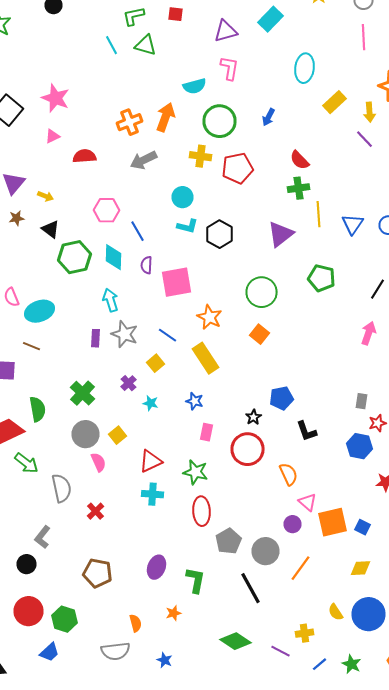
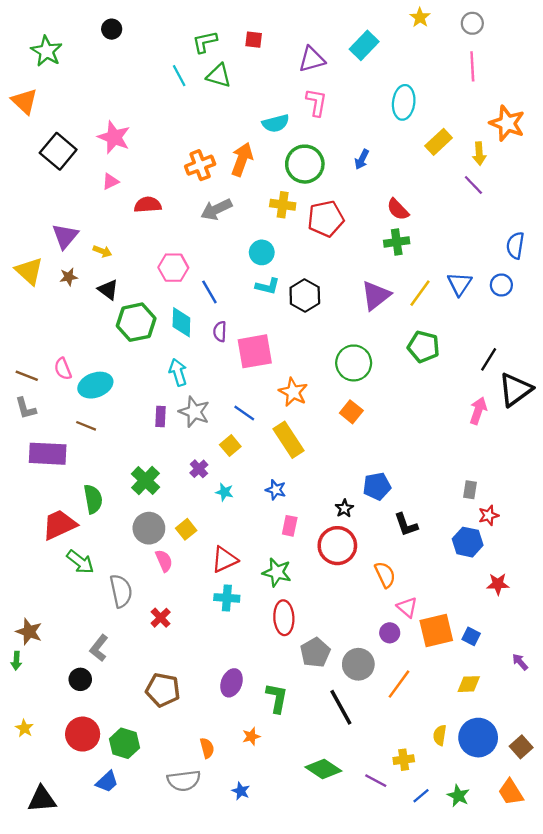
yellow line: (318, 214) -> (420, 293), moved, turned 40
yellow semicircle: (336, 612) -> (440, 735), turned 42

